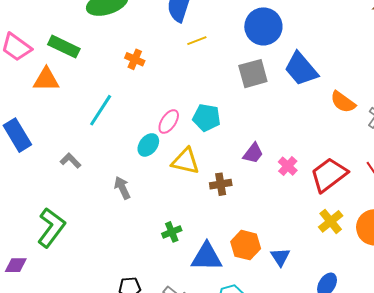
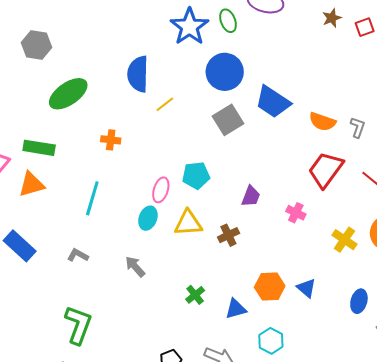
pink cross: (288, 166) -> (296, 213), moved
red trapezoid: (329, 175) -> (326, 170), moved
blue triangle: (207, 257) -> (236, 309), size x0.7

